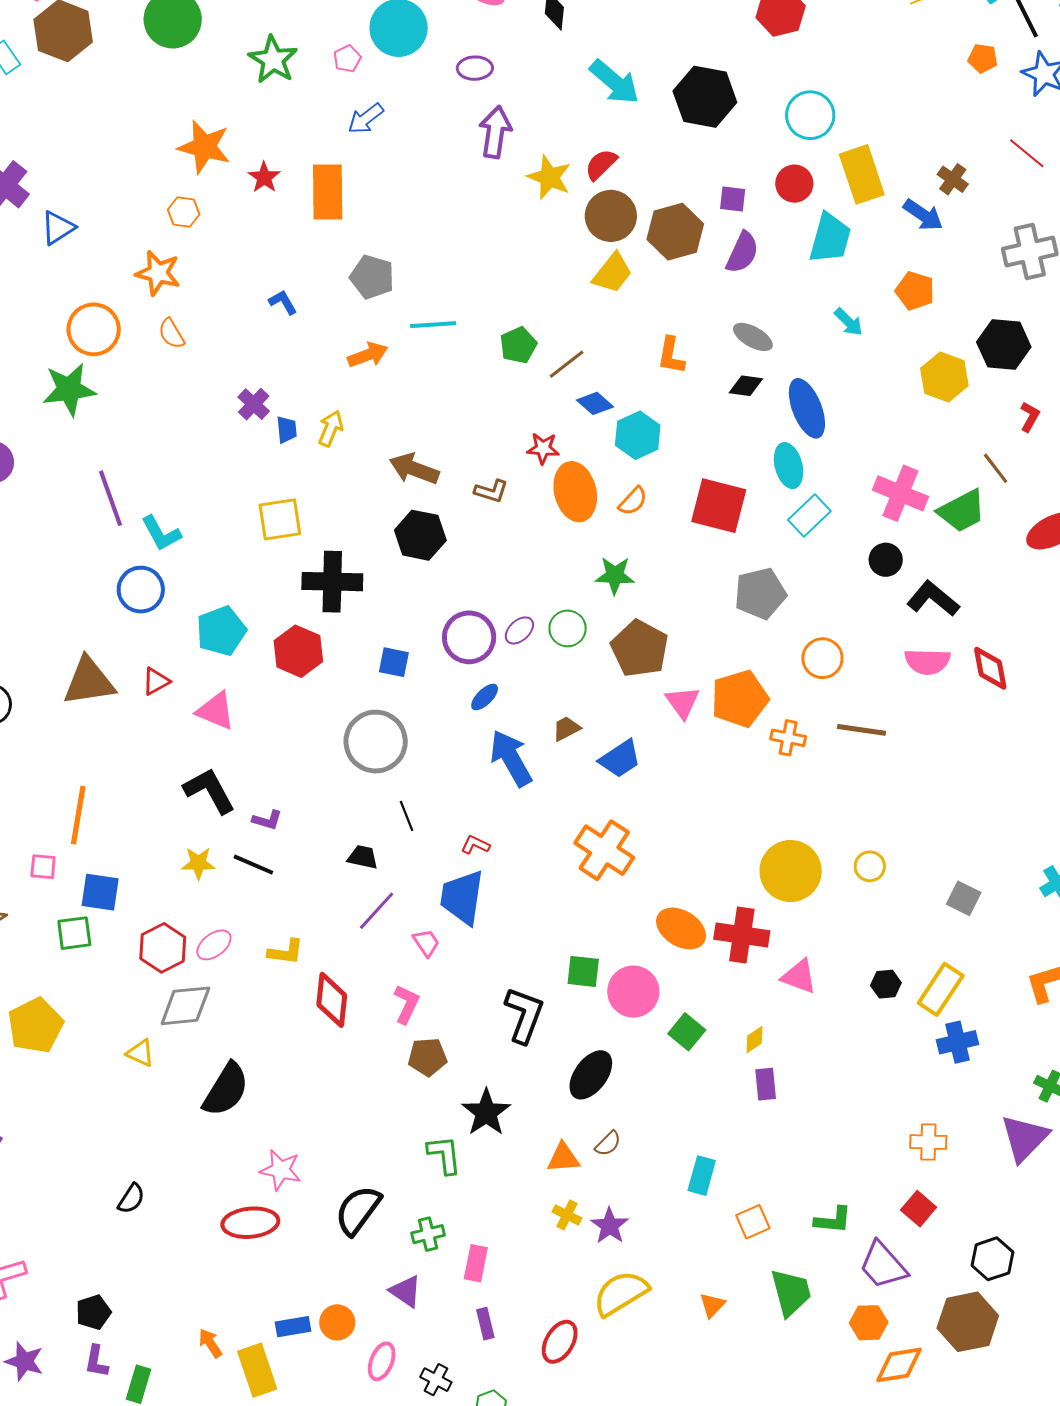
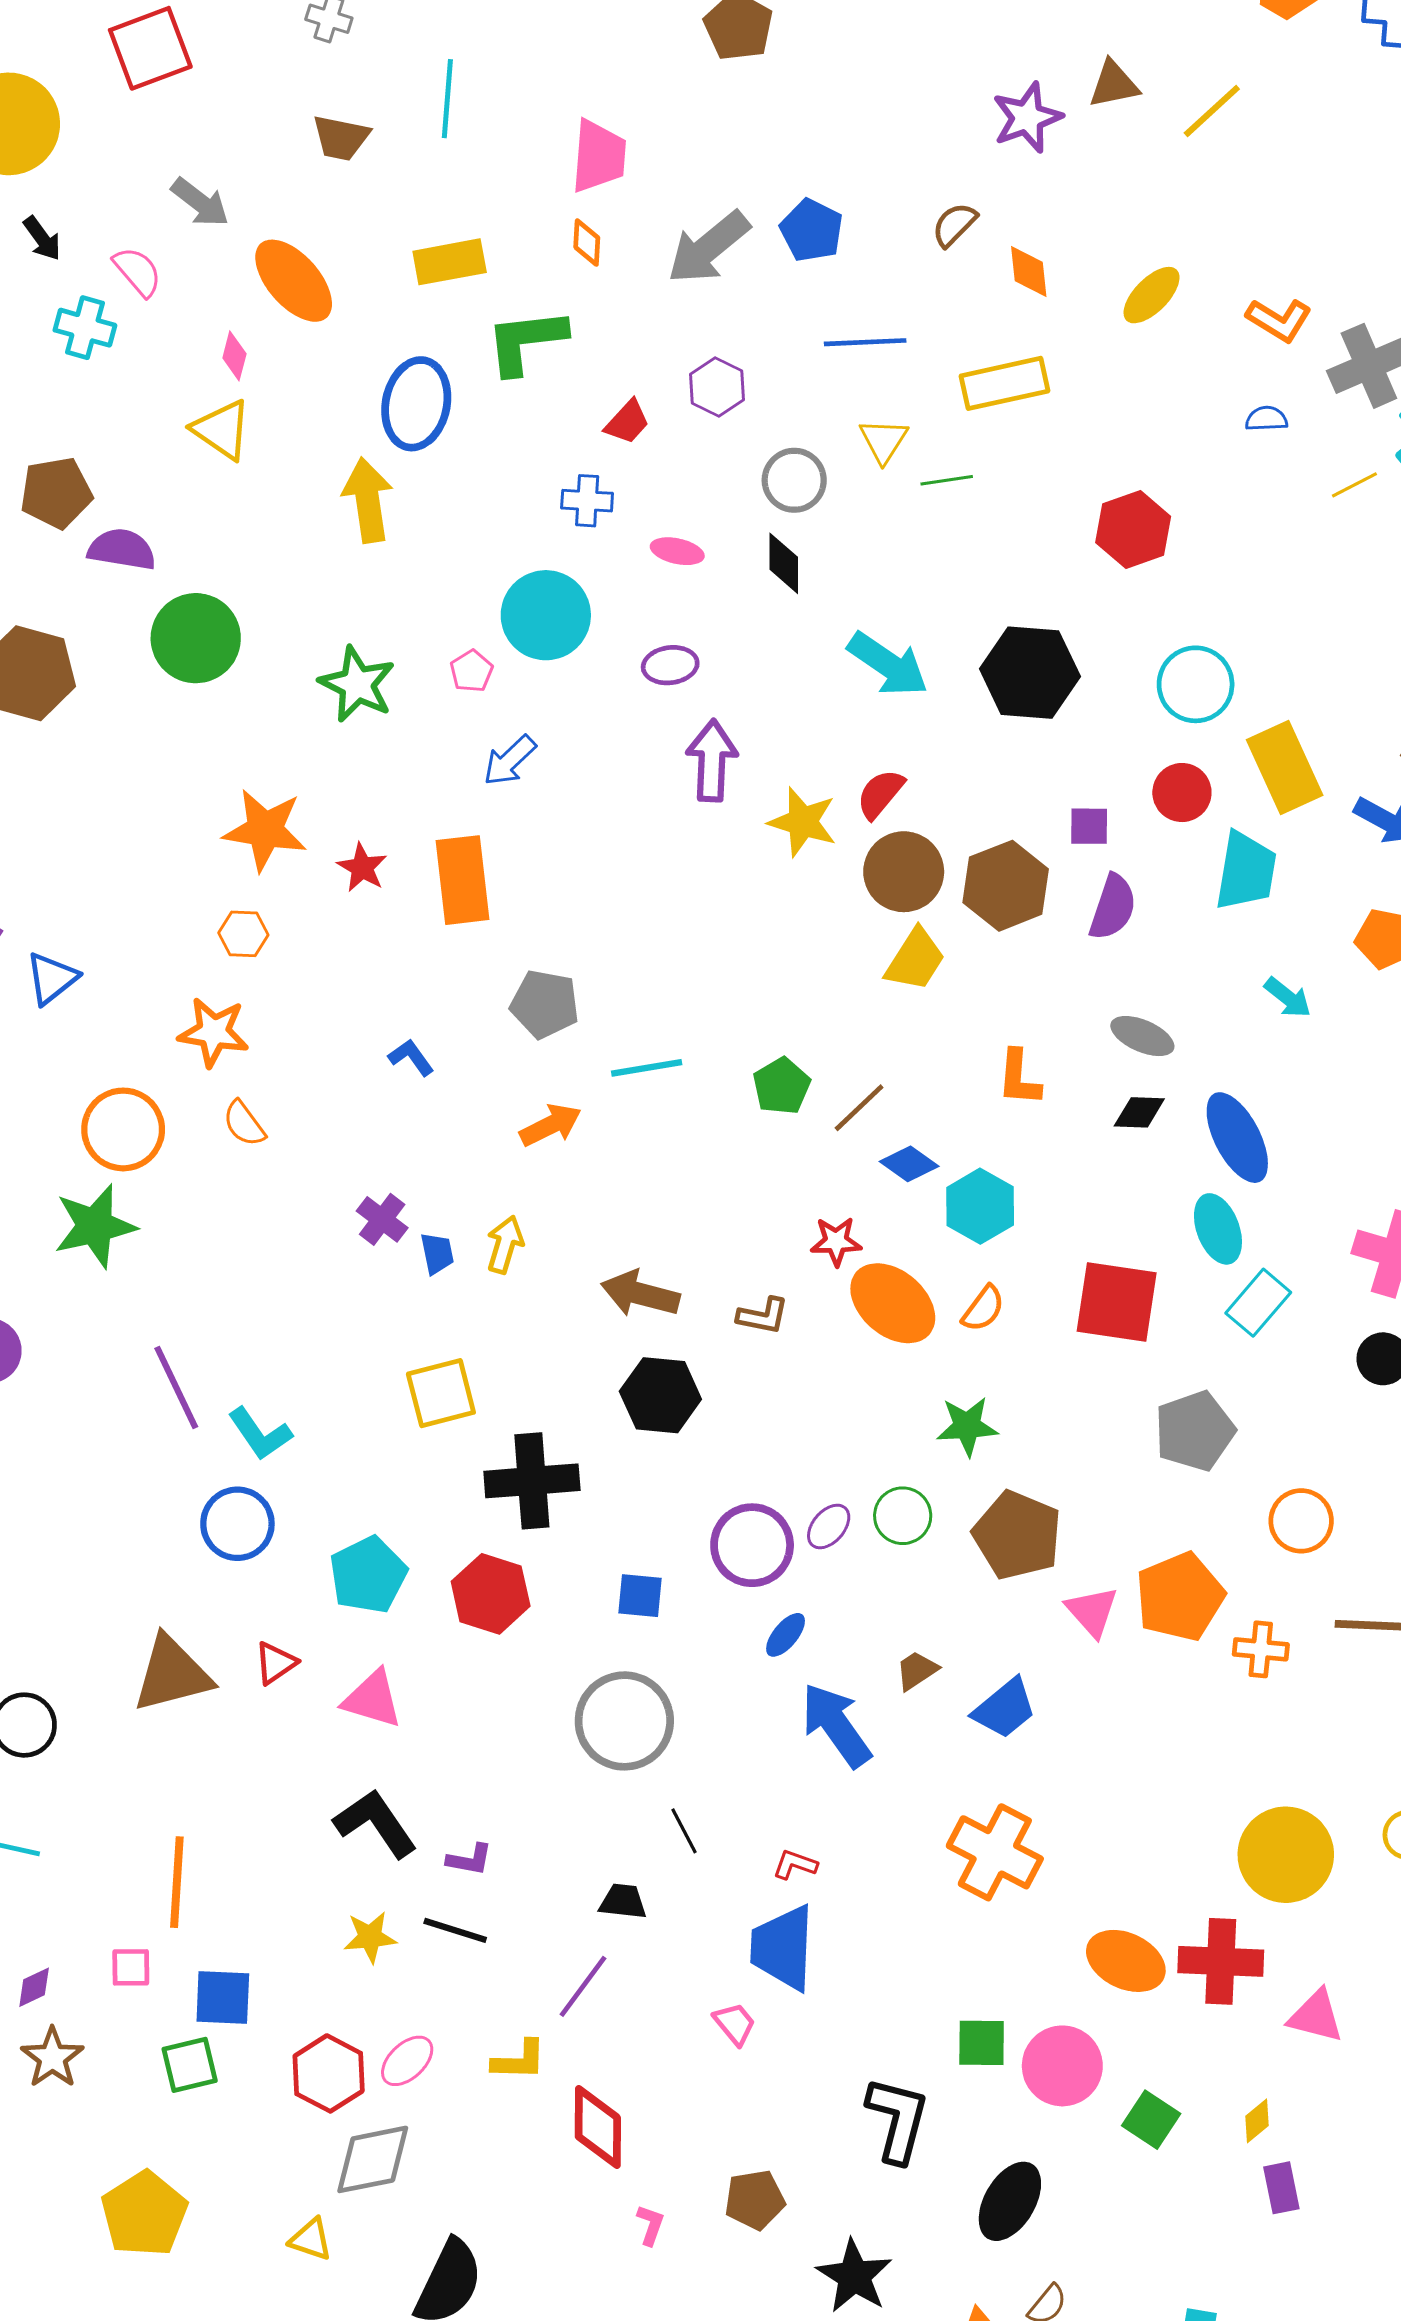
orange ellipse: (575, 492) -> (893, 1303), turned -30
purple line: (377, 911) -> (583, 1986), moved
pink L-shape: (407, 1004) -> (651, 2225), moved, size x0.7

